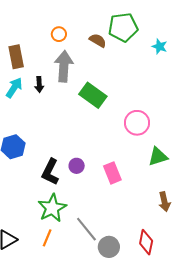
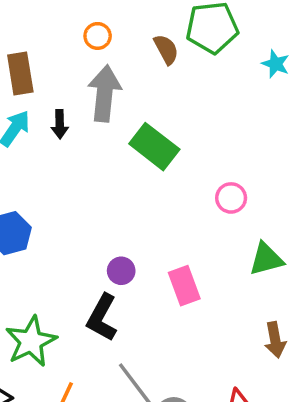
brown semicircle: (98, 40) -> (166, 49), turned 30
pink circle: (137, 123) -> (231, 198), size x0.7
black L-shape: (50, 172) -> (102, 318), moved
green star: (52, 208) -> (31, 341), moved

